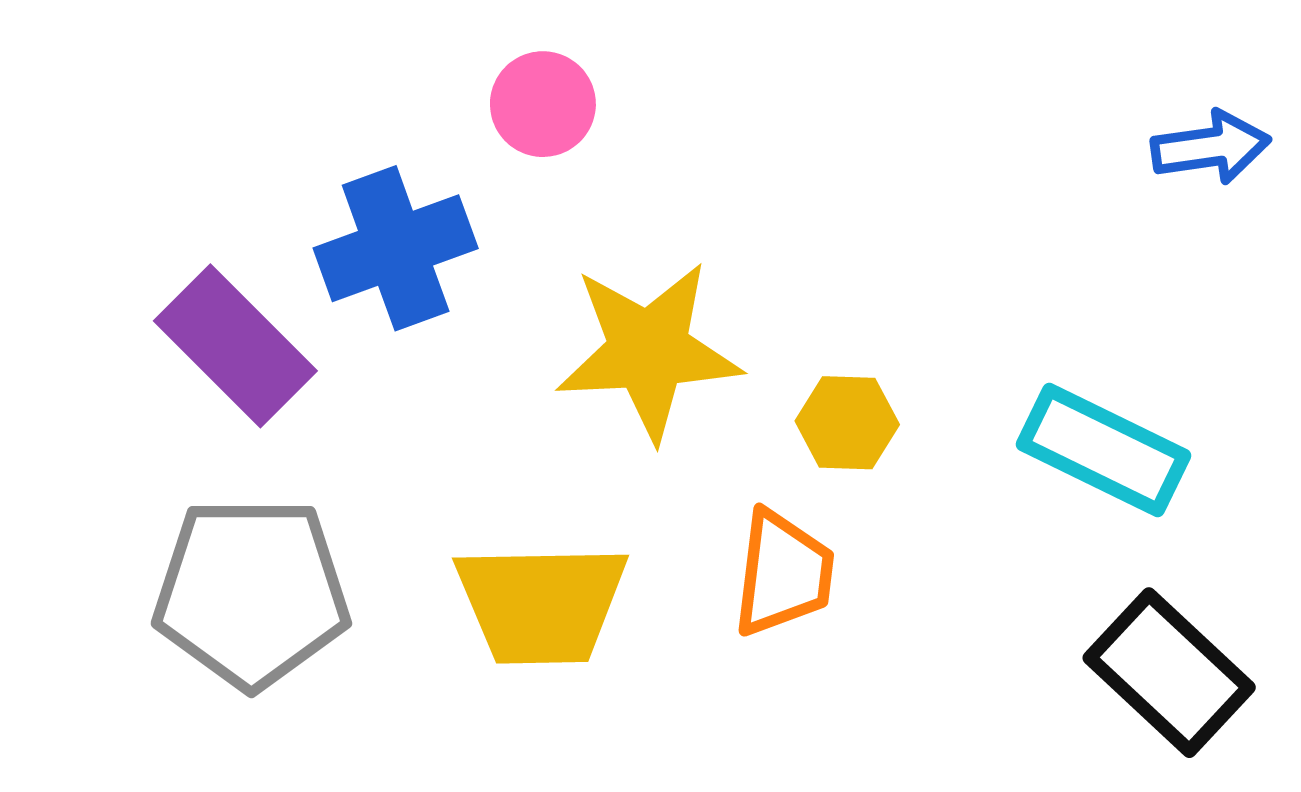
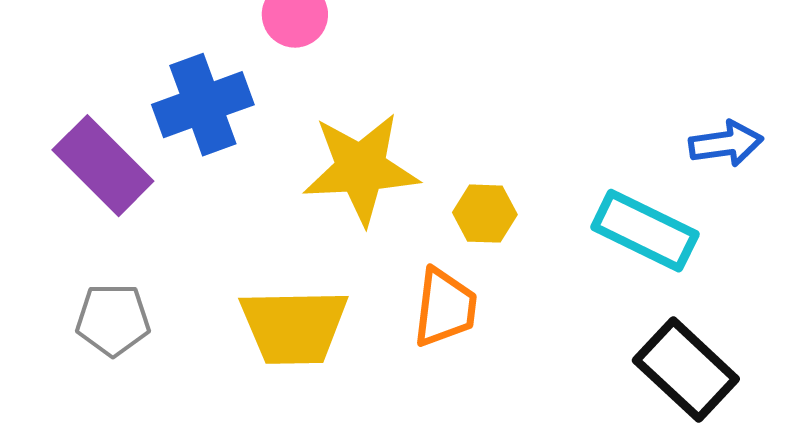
blue arrow: (1211, 147) -> (726, 144), moved
gray pentagon: (251, 593) -> (113, 320), size x0.6

